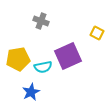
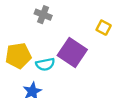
purple square: (68, 56) -> (72, 52), turned -32

